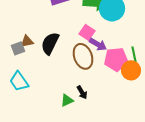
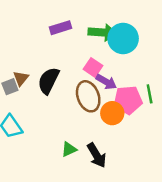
brown triangle: (27, 41) -> (21, 78), turned -40
orange circle: (131, 70) -> (112, 113), moved
black arrow: (82, 92) -> (97, 155), moved, size x1.5

